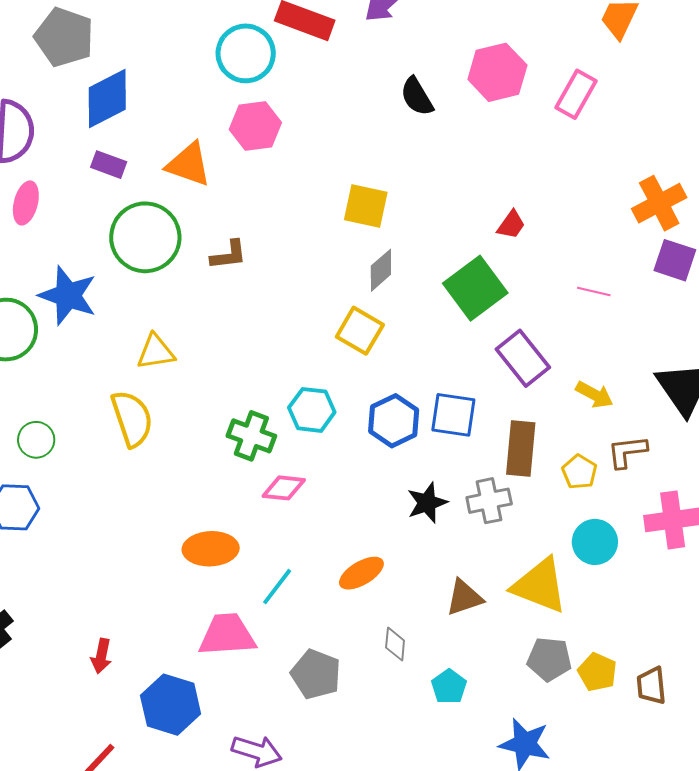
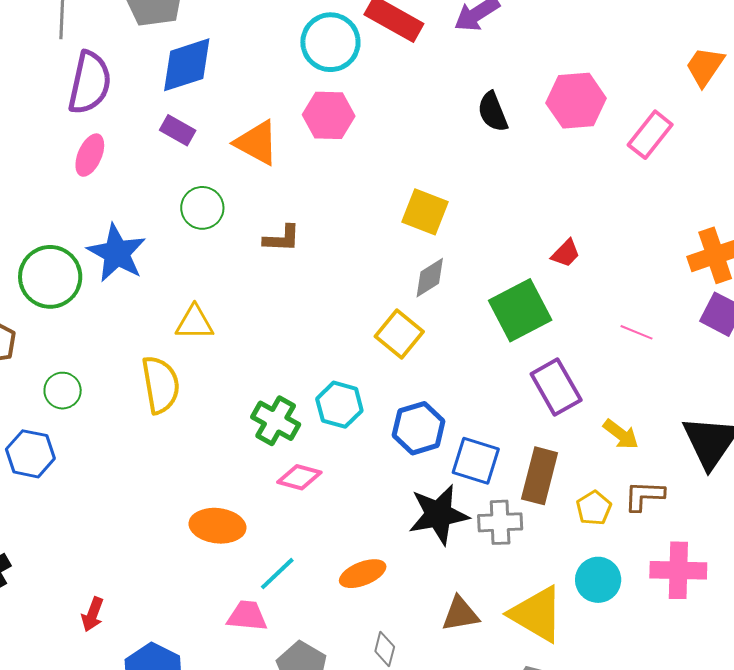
green circle: (145, 237) -> (202, 208), size x0.6
blue square: (453, 415) -> (476, 461), moved
black star: (427, 503) -> (439, 514), size x1.5
pink trapezoid: (227, 635) -> (247, 616), moved, size x0.7

